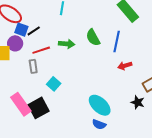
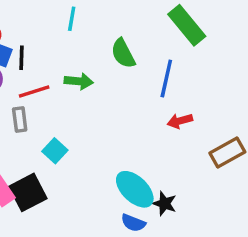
black line: (34, 31) -> (22, 58), turned -56
green semicircle: (93, 37) -> (123, 53), moved
black star: (138, 102) -> (165, 204), moved

